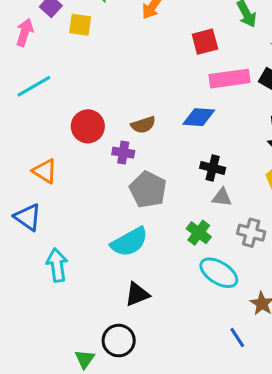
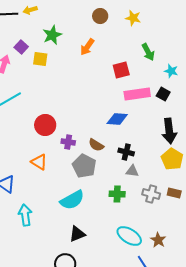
brown semicircle: (143, 125) -> (96, 145), moved, turned 49
orange triangle: (45, 171) -> (39, 162), moved
green cross: (199, 233) -> (117, 194), turned -35
cyan ellipse: (219, 273) -> (129, 236), moved

